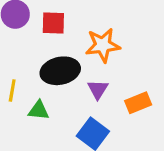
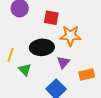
red square: (53, 23) -> (51, 18), moved
green triangle: (39, 110) -> (25, 70), turned 32

